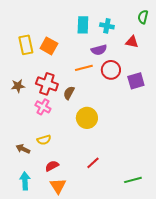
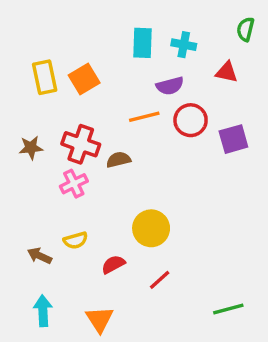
orange square: (49, 46) -> (84, 79), turned 30
brown semicircle: (69, 93) -> (118, 160), turned 48
pink cross: (43, 107) -> (74, 184), turned 35
yellow circle: (87, 118) -> (151, 228), moved
red semicircle: (52, 166) -> (113, 264), moved

